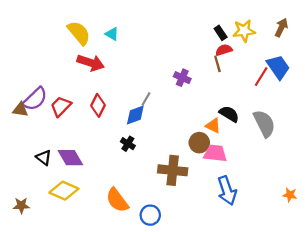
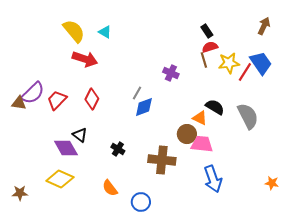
yellow star: (244, 31) -> (229, 63), moved
blue diamond: (135, 115) -> (144, 107), moved
black cross: (128, 144) -> (118, 149), moved
black triangle: (44, 158) -> (80, 135), moved
orange semicircle: (117, 200) -> (110, 188), size x0.7

